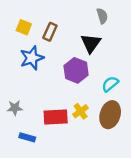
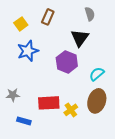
yellow square: (24, 27) -> (21, 24), turned 32
brown rectangle: (50, 32) -> (48, 17), moved
yellow cross: (81, 111) -> (71, 110), moved

